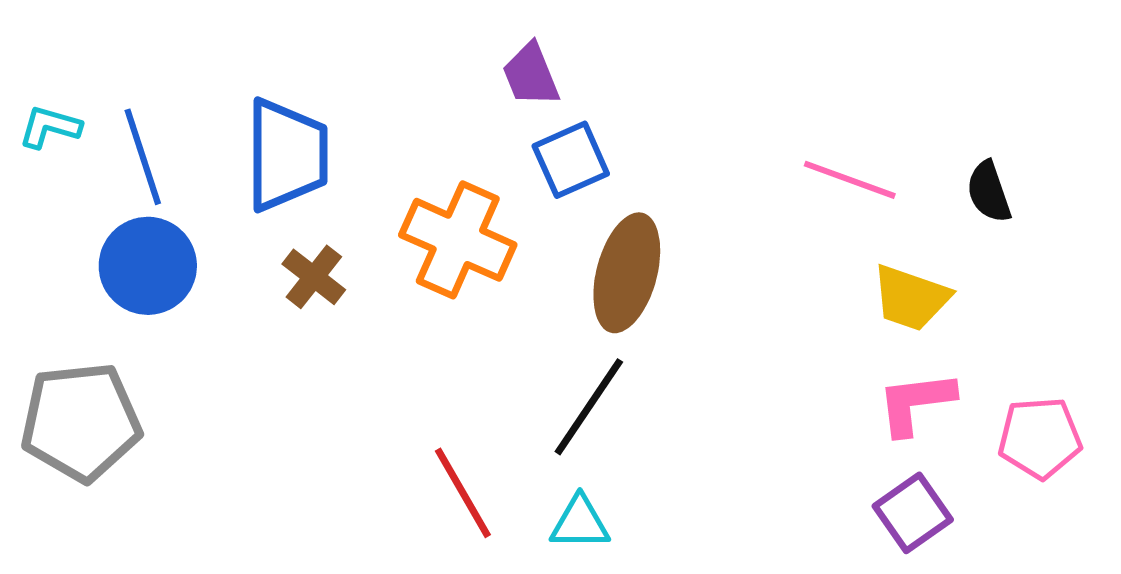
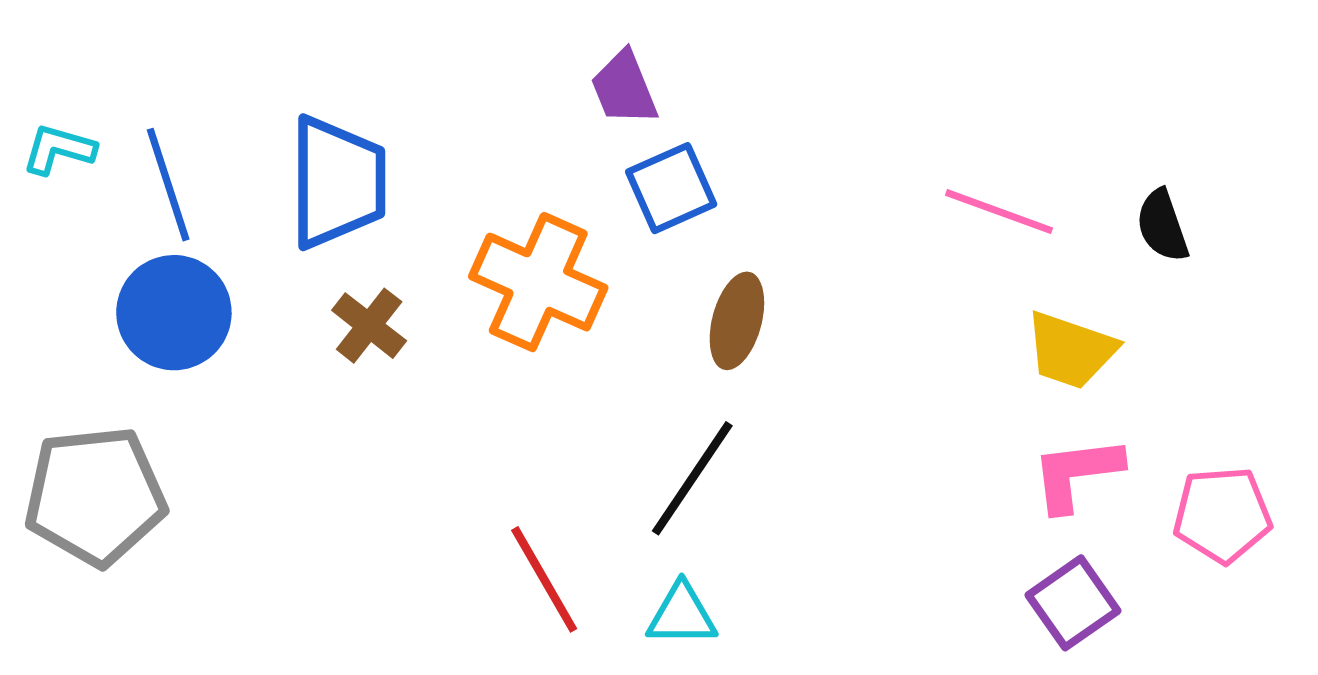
brown ellipse: (627, 273) -> (737, 321), size x0.7

